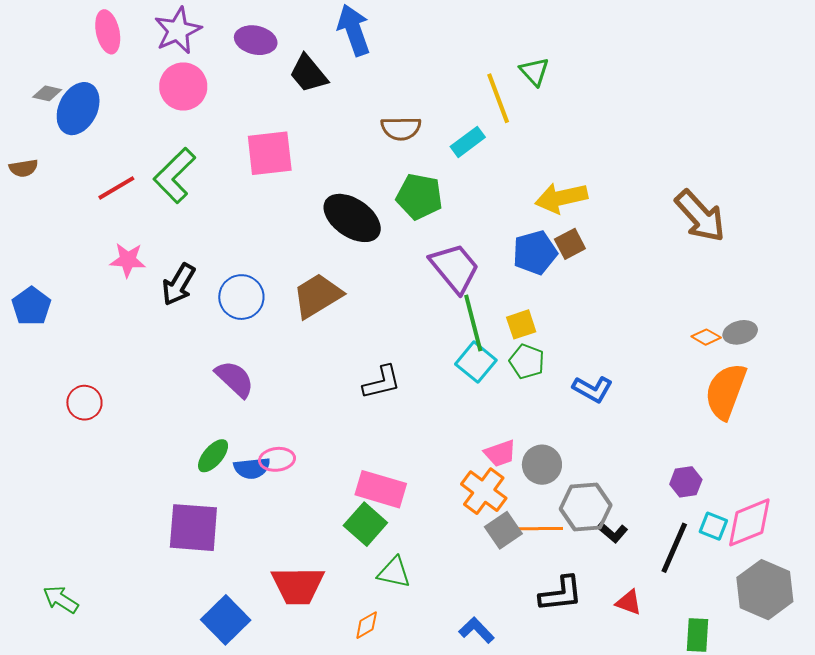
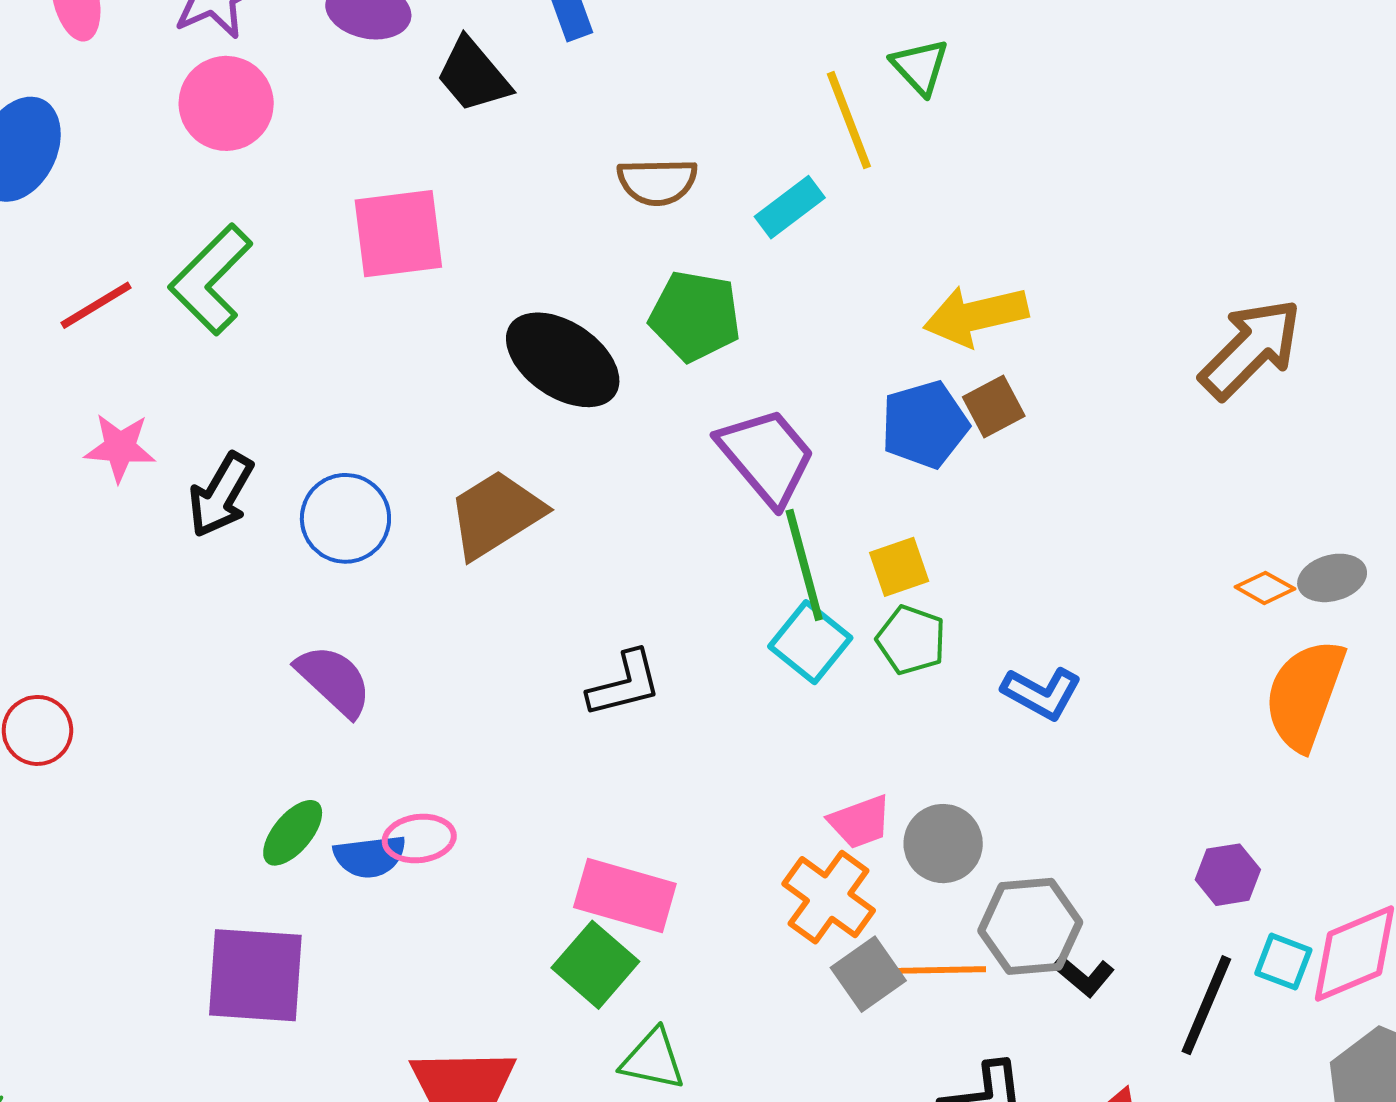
brown arrow: (700, 216) -> (1251, 349), turned -92

